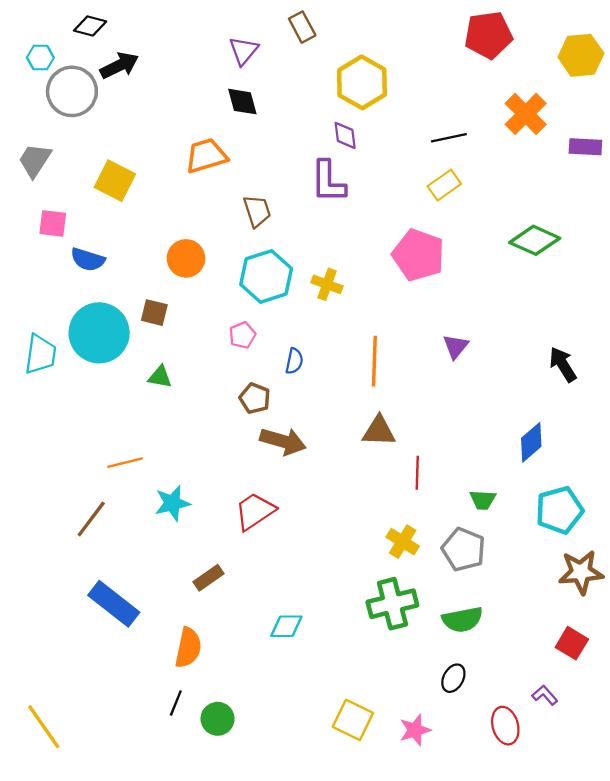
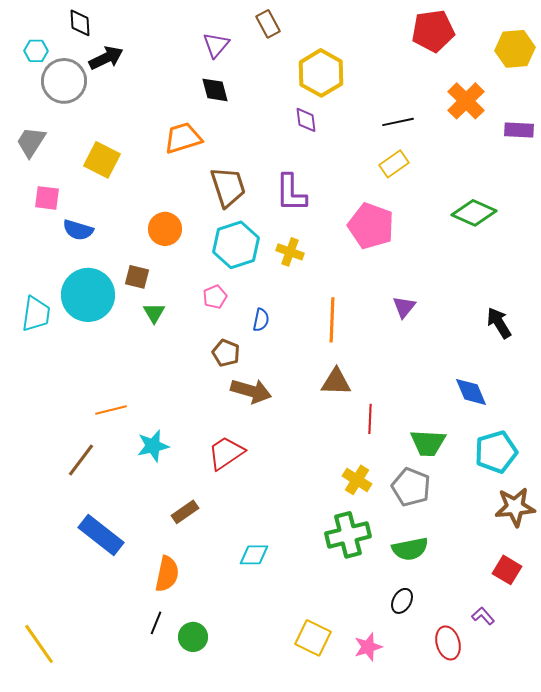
black diamond: (90, 26) -> (80, 23), turned 72
purple L-shape: (328, 182) -> (291, 193), moved
brown trapezoid: (257, 211) -> (228, 187), size x1.4
green triangle: (160, 377) -> (154, 313), moved, turned 50
blue diamond: (531, 442) -> (471, 392), turned -72
green trapezoid: (483, 500) -> (428, 443), size x1.5

